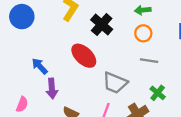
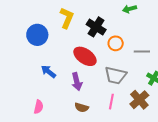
blue circle: (22, 17) -> (37, 35), moved
orange circle: (143, 33) -> (116, 43), moved
purple arrow: (52, 89) -> (77, 82), moved

